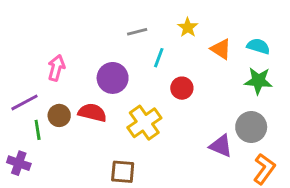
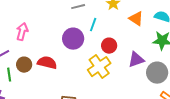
purple circle: (113, 78) -> (73, 39), moved
yellow cross: (144, 123) -> (99, 67), moved
purple triangle: (221, 146) -> (136, 60), moved, turned -42

